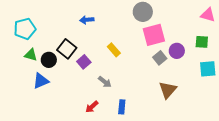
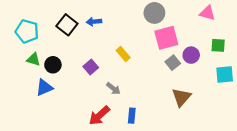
pink triangle: (208, 15) -> (207, 13), moved
cyan pentagon: (25, 29) -> (27, 31), turned 30
black square: (67, 49) -> (67, 25), moved
red arrow: (92, 107) -> (99, 116), size x1.5

